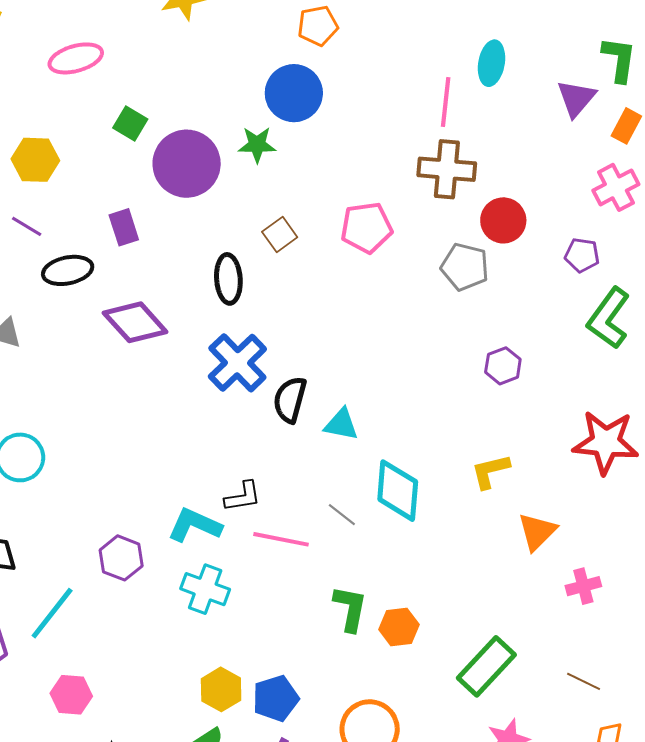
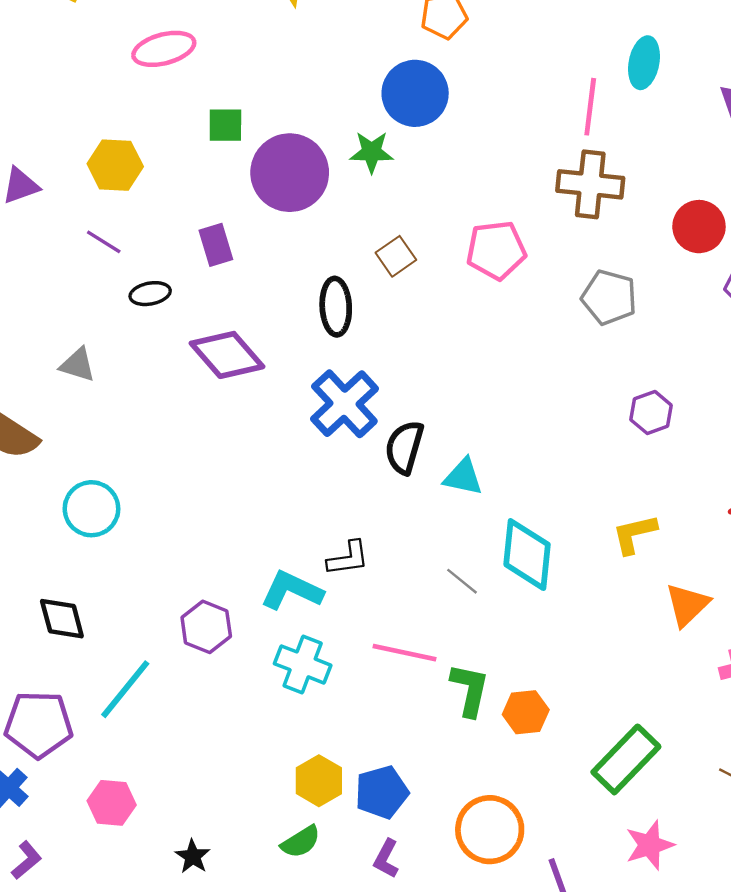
green square: (130, 124) -> (225, 125), turned -32
red circle: (503, 220) -> (699, 227), moved
black ellipse: (68, 270) -> (150, 294), size x0.7
pink line: (281, 539) -> (405, 653), moved
pink hexagon: (71, 695) -> (112, 803), moved

